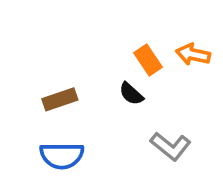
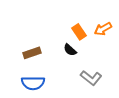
orange arrow: (193, 54) -> (103, 29), turned -42

